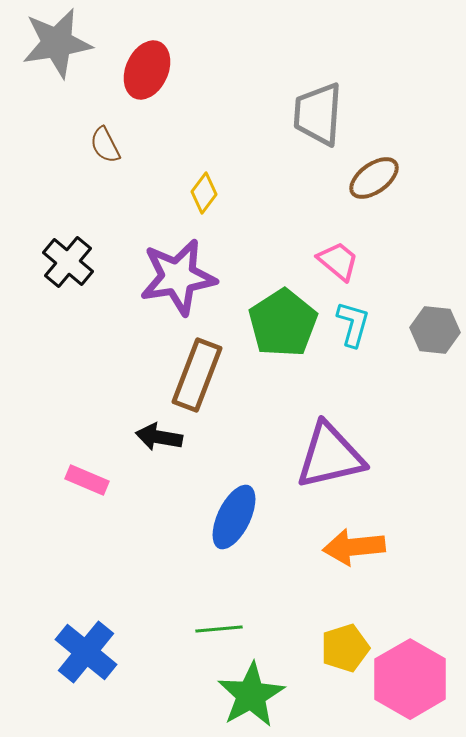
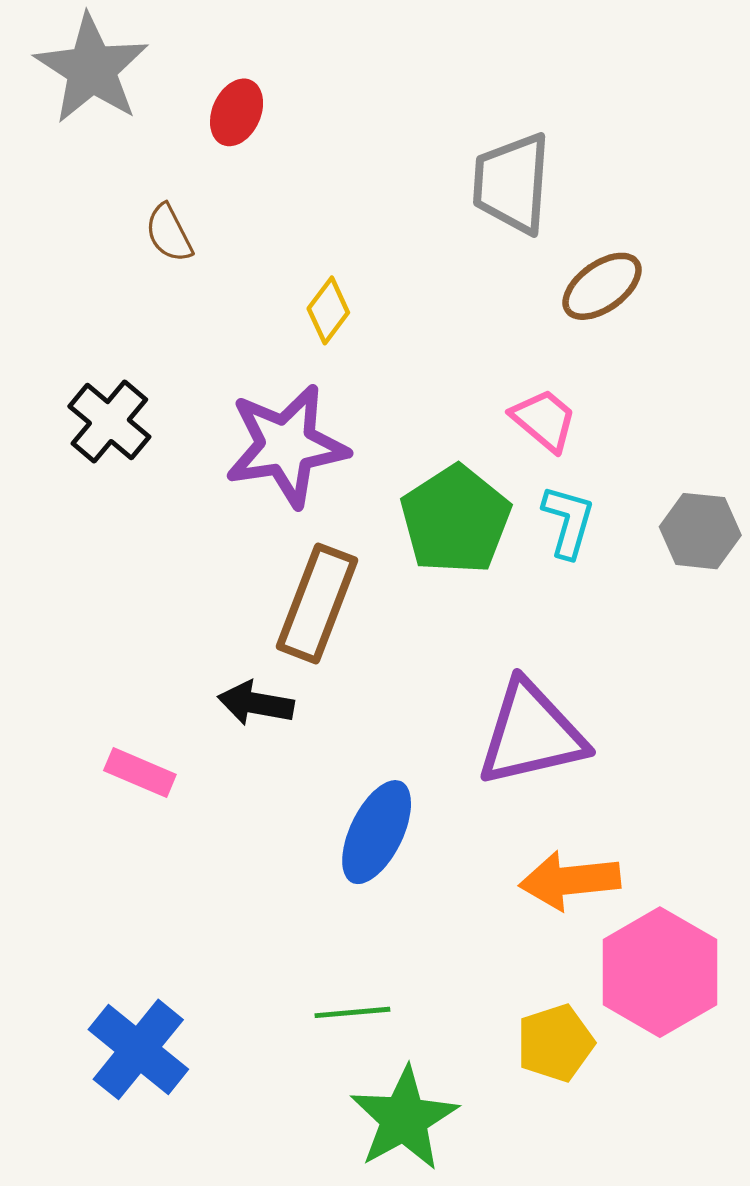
gray star: (57, 43) -> (92, 69), turned -30
red ellipse: (147, 70) -> (237, 112), size x0.7
pink hexagon: (410, 679) -> (660, 972), moved

